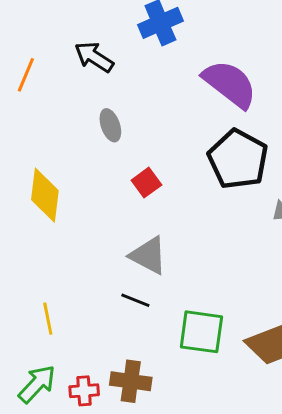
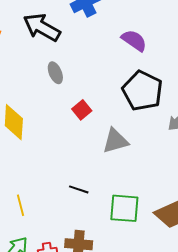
black arrow: (94, 57) -> (42, 27), size x1.4
purple semicircle: (230, 84) -> (134, 40), size x0.7
gray triangle: (148, 255) -> (115, 141), moved, turned -40

